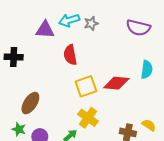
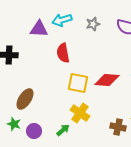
gray star: (91, 23) -> (93, 24), moved
yellow square: (86, 86) -> (78, 83), turned 30

